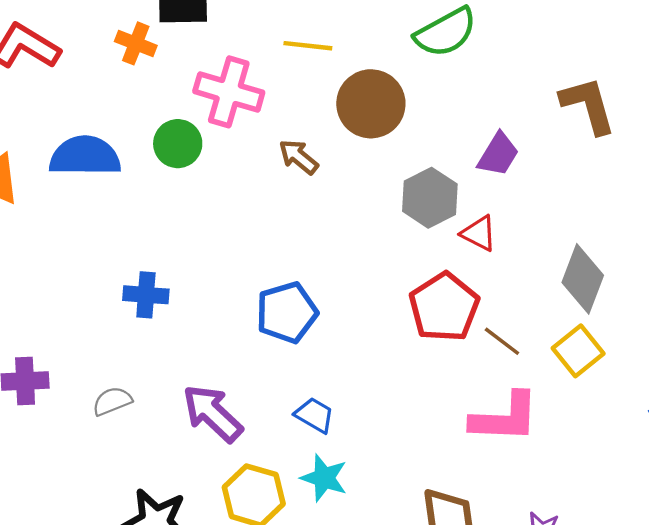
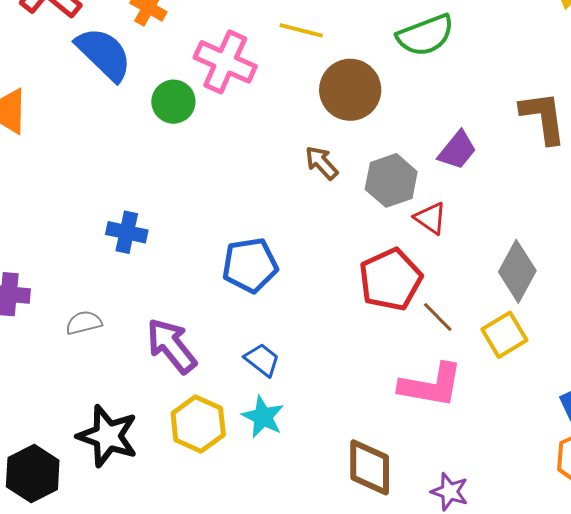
blue semicircle: (85, 156) -> (104, 54), moved, turned 36
brown arrow: (299, 157) -> (322, 163), moved

